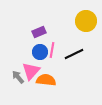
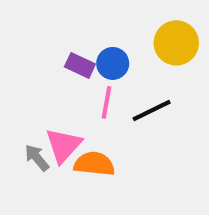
purple rectangle: (39, 32) -> (80, 65), turned 48
blue circle: (40, 52) -> (113, 63), moved

